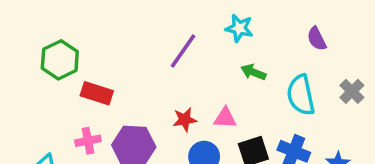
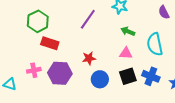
green hexagon: (60, 60) -> (38, 21), moved
red rectangle: (97, 93) -> (50, 43), moved
pink triangle: (225, 118) -> (126, 53), moved

